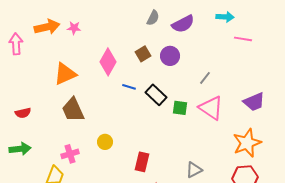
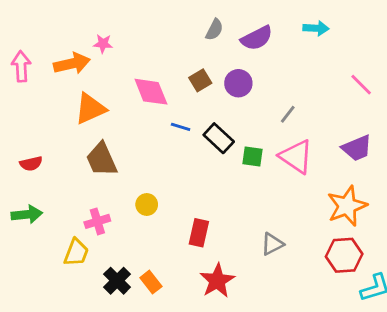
orange arrow: (47, 27) -> (72, 63), moved
pink line: (243, 39) -> (361, 85), moved, turned 36
pink diamond: (108, 62) -> (151, 92), turned -52

